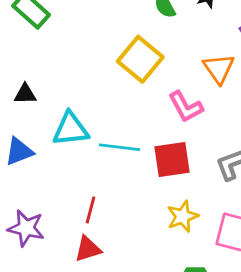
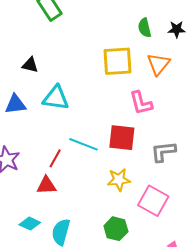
yellow square: (140, 59) -> (118, 61), turned 32
orange triangle: (219, 68) -> (159, 64), moved
cyan line: (120, 147) -> (84, 144), moved

